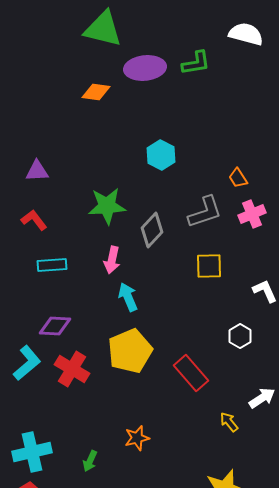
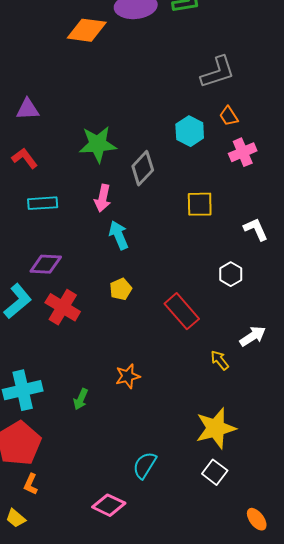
orange diamond: (96, 92) -> (87, 30), size x1.4
cyan hexagon: (161, 155) -> (190, 131), moved
gray L-shape: (205, 212) -> (218, 72), moved
yellow pentagon: (130, 351) -> (121, 289), size x0.5

